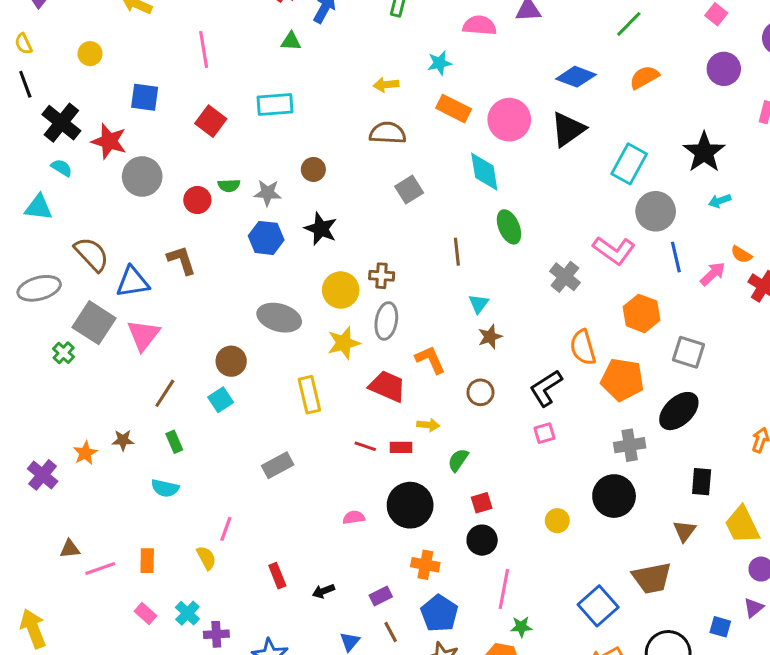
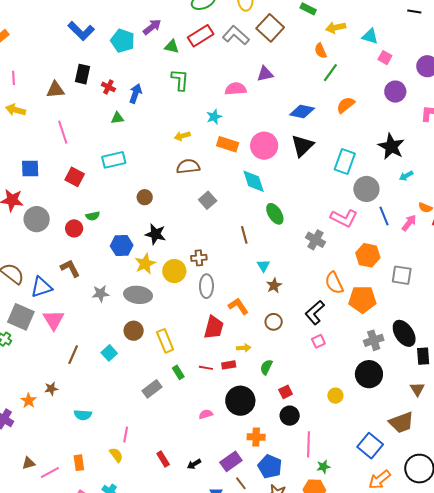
gray star: (268, 193) -> (101, 294), moved
yellow star: (344, 343) -> (145, 264), moved
brown circle: (231, 361) -> (134, 331), moved
red trapezoid: (387, 386) -> (214, 327), turned 90
black ellipse: (679, 411) -> (404, 333), moved, turned -72
green rectangle: (174, 442) -> (178, 372), moved
purple rectangle: (381, 596) -> (231, 461), size x1.5

